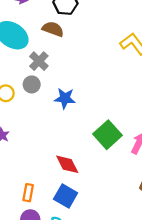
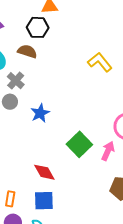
blue star: (65, 98) -> (40, 113), turned -30
blue square: (66, 196) -> (44, 201), turned -30

